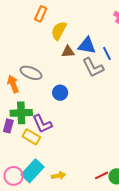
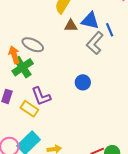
gray L-shape: (93, 68) -> (95, 43), turned 65
blue circle: (60, 93) -> (83, 82), moved
green cross: (21, 113) -> (23, 67), moved, turned -35

